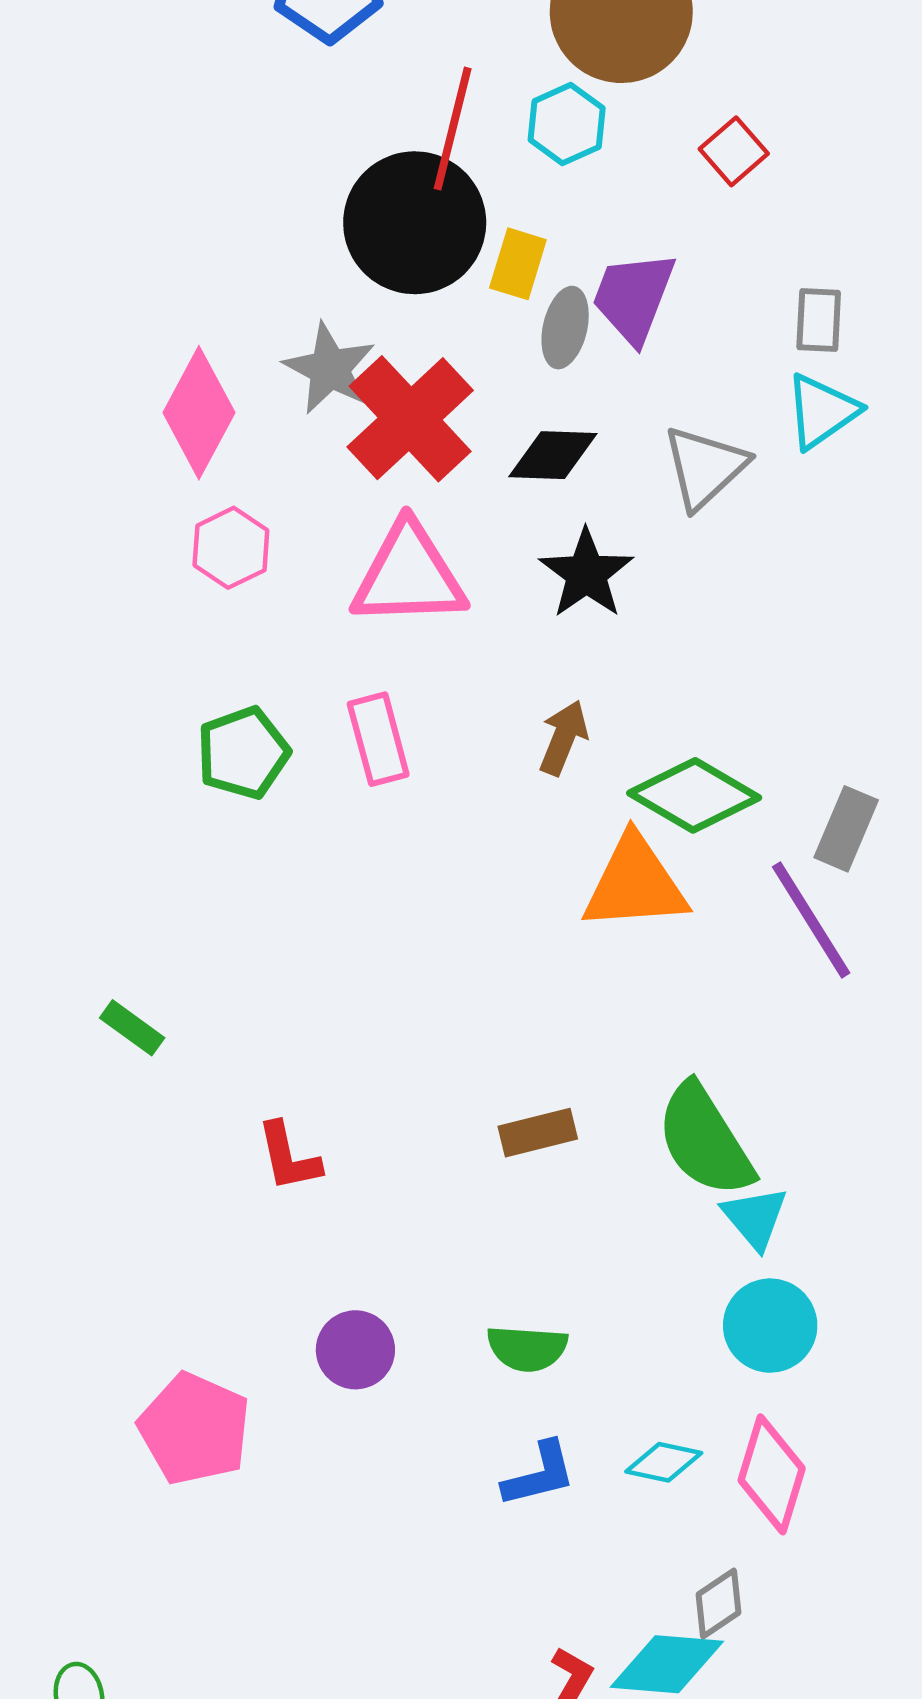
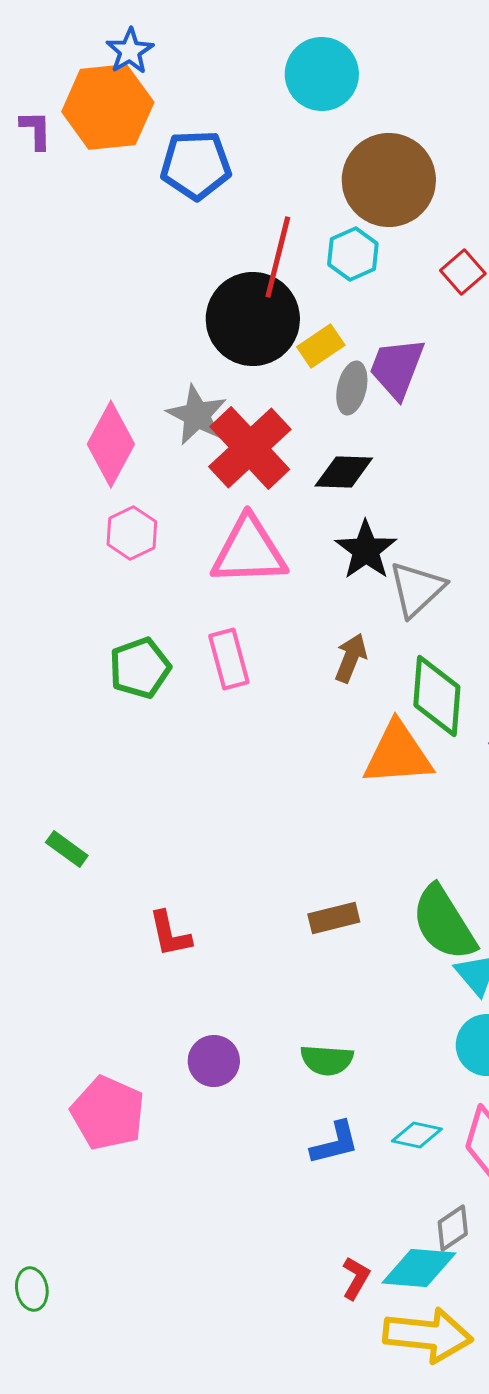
yellow rectangle: (518, 264) -> (321, 346), turned 39
gray triangle: (705, 467) -> (417, 589), moved
green diamond: (694, 795) -> (437, 696), turned 64

